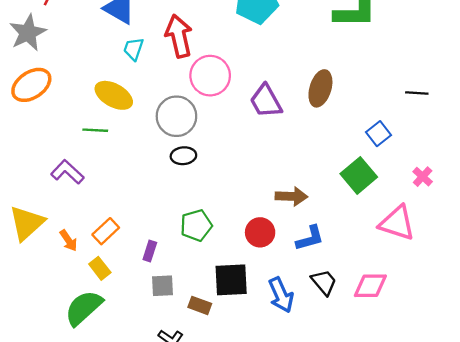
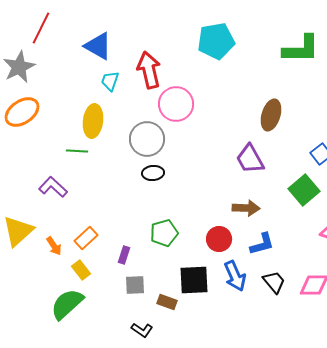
yellow ellipse: (114, 95) -> (93, 121), turned 68
purple trapezoid: (266, 101) -> (250, 159), moved
blue arrow: (281, 295) -> (235, 276), moved

